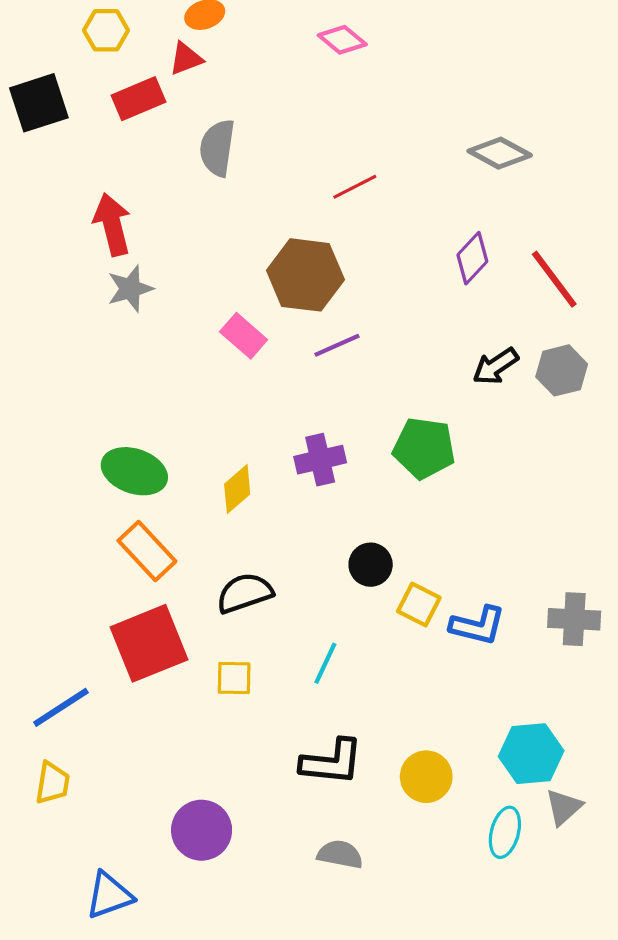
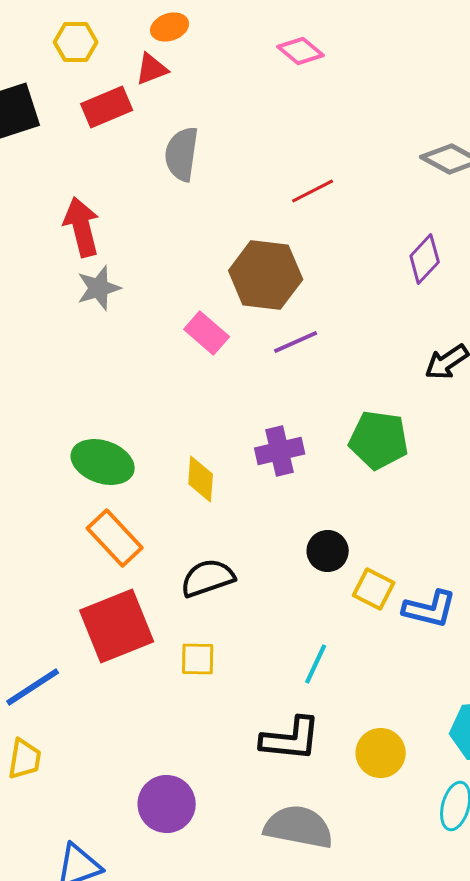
yellow diamond: (237, 489) -> (201, 479), turned -45
cyan line: (325, 663) -> (316, 664), moved
gray semicircle: (340, 854) -> (299, 827), size x1.6

